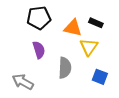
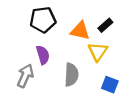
black rectangle: (96, 23) -> (105, 25), turned -64
gray arrow: (23, 82) -> (25, 76), moved, turned 85

